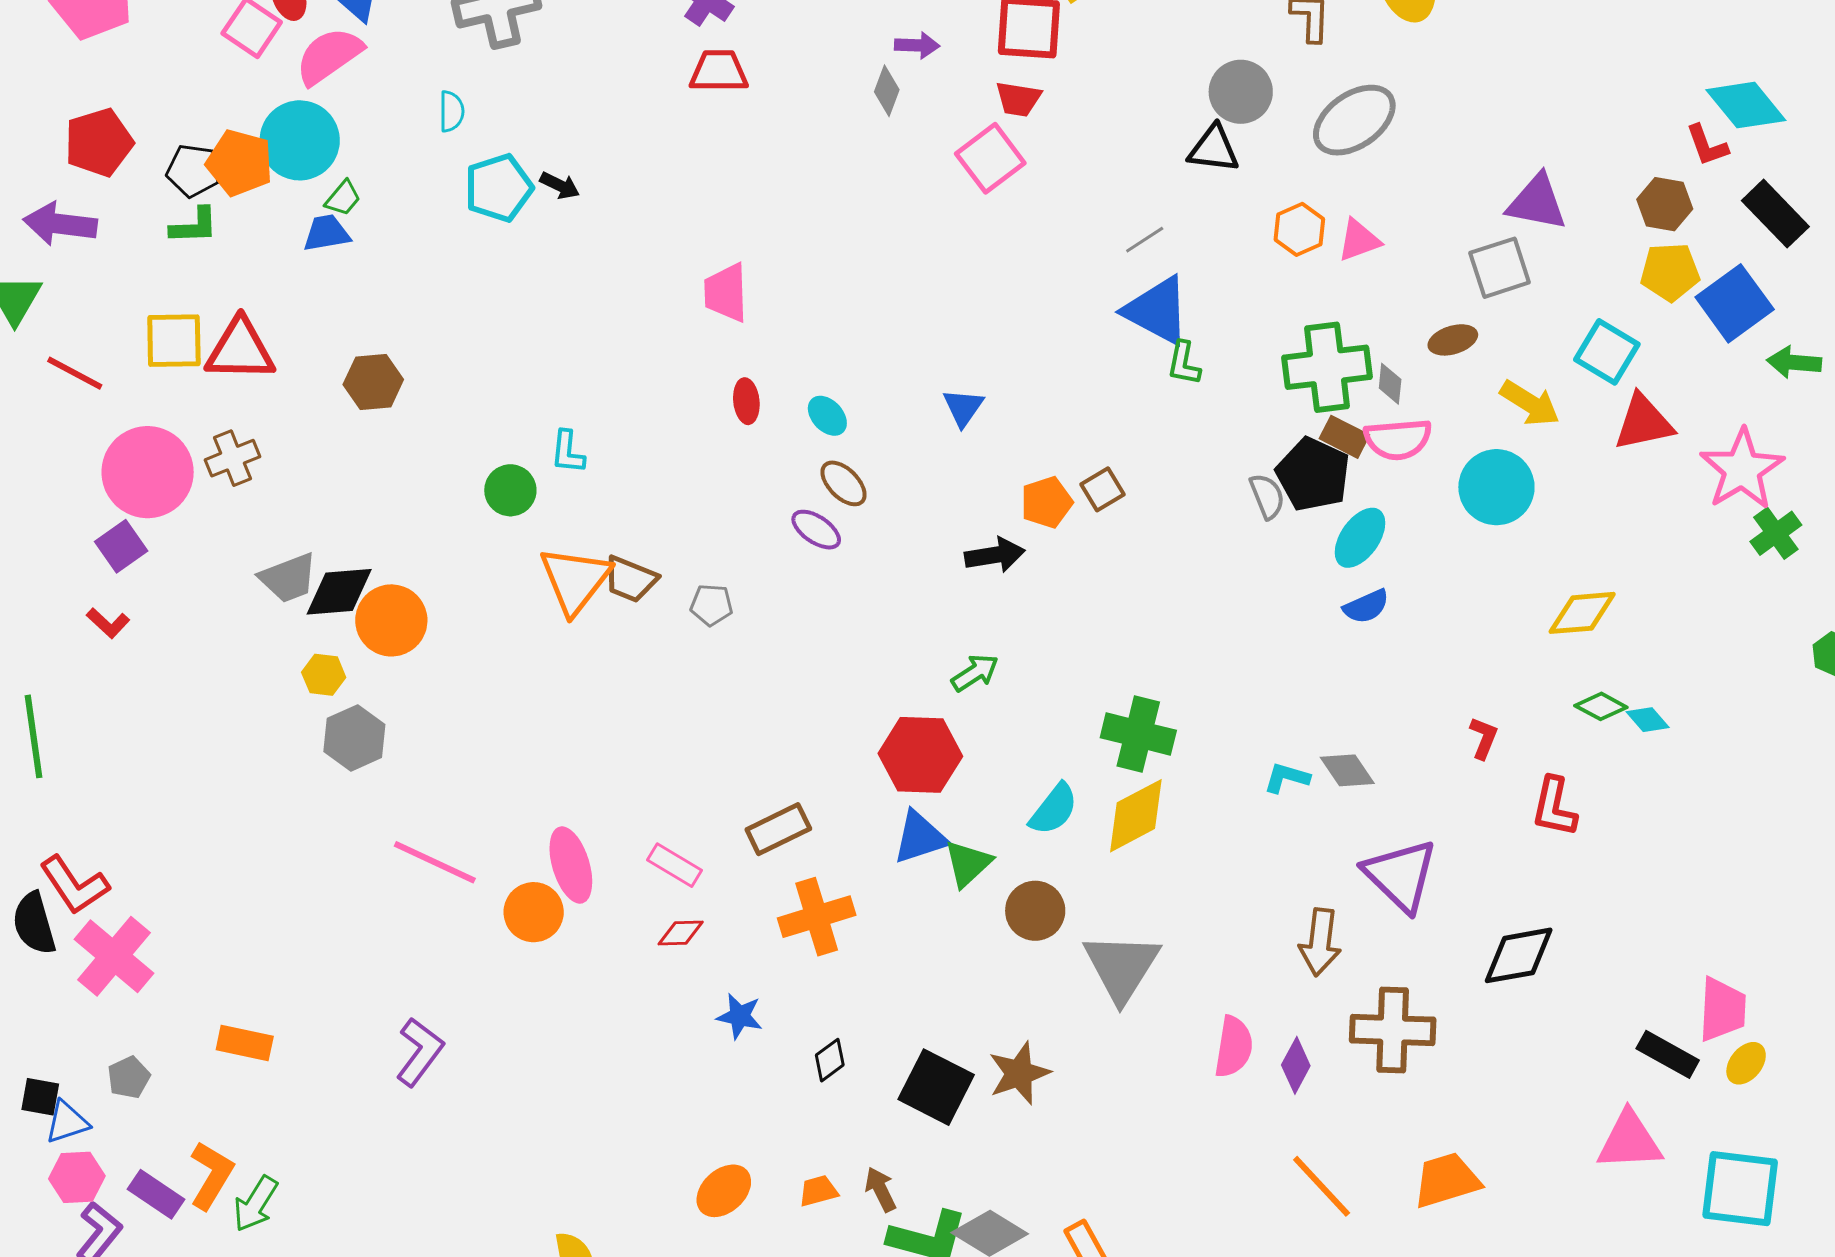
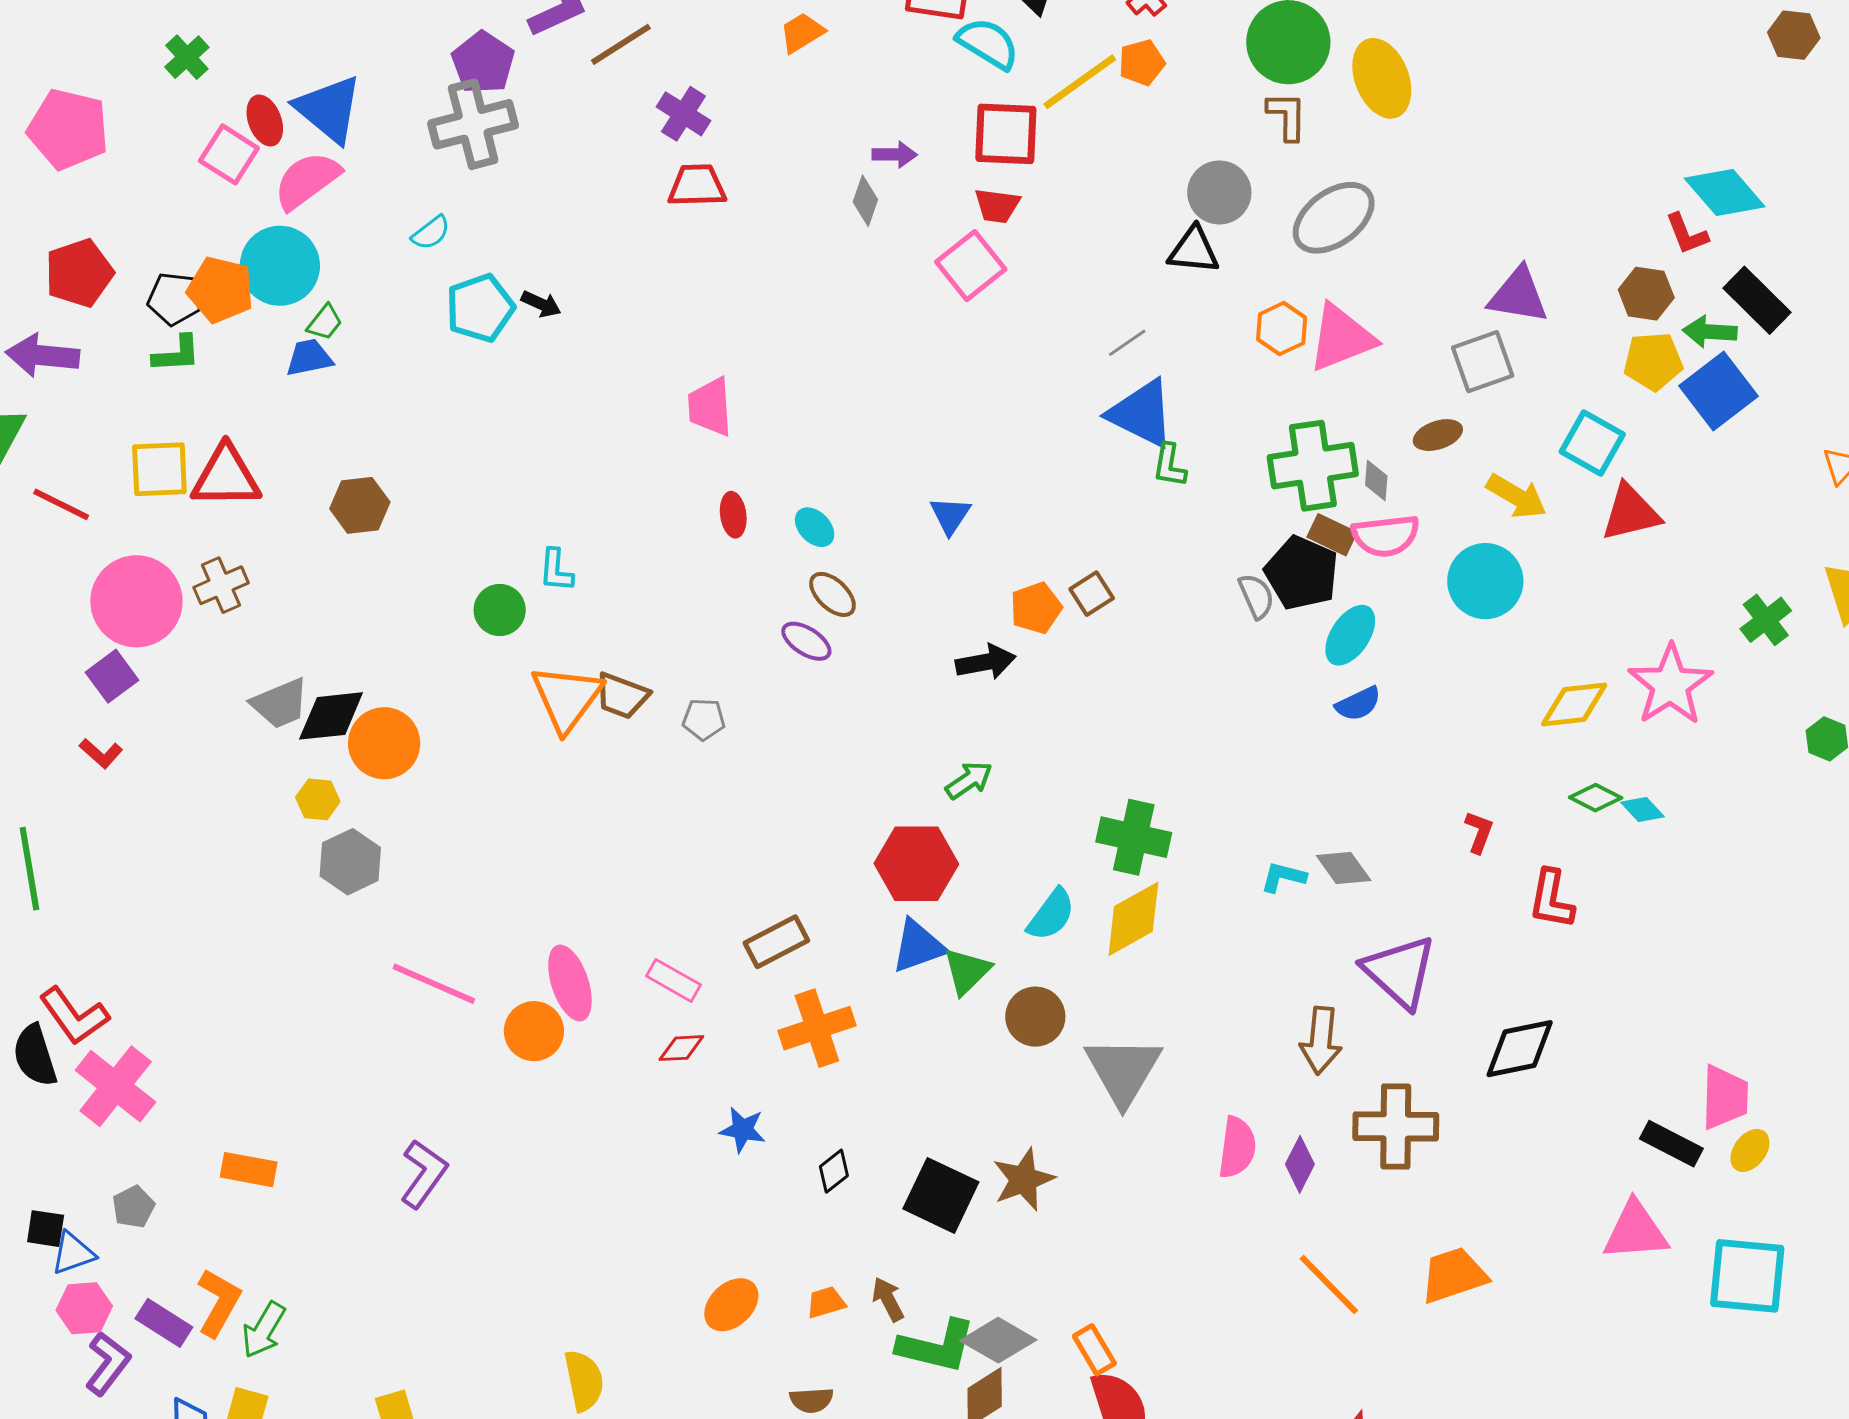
cyan semicircle: (451, 111) -> (431, 233), turned 54
pink triangle: (1359, 240) -> (1341, 338), size x1.6
green arrow: (1794, 362) -> (1710, 332), moved
pink star: (1742, 469) -> (1670, 685), moved

